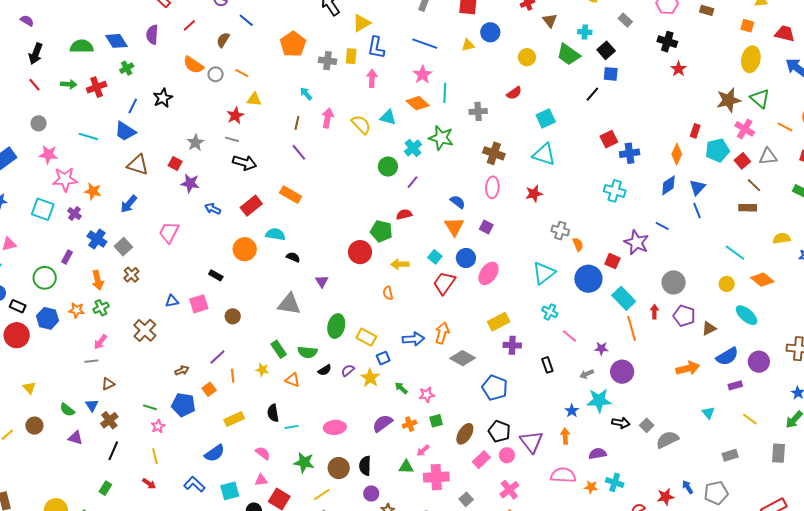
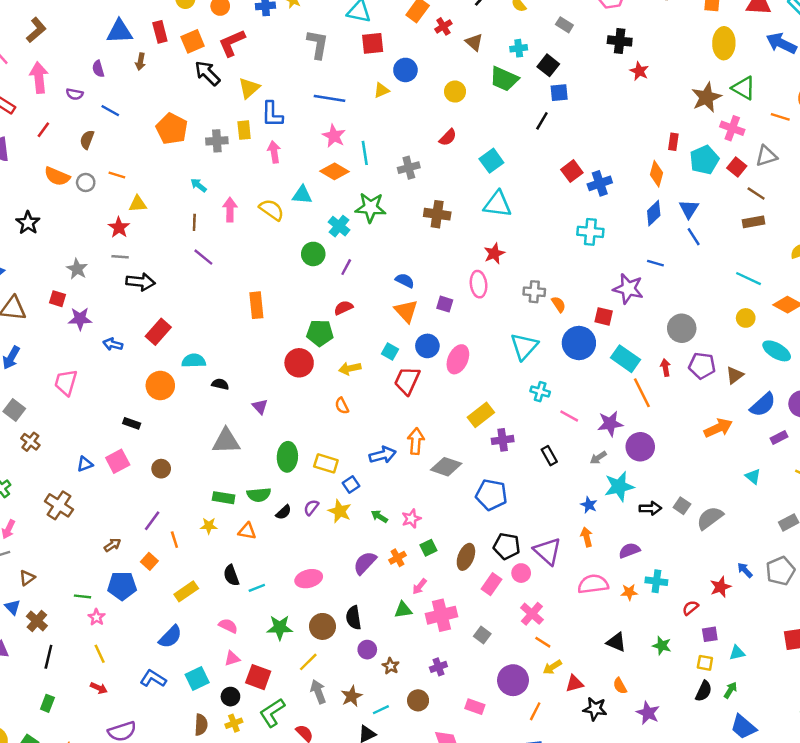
pink ellipse: (492, 187) -> (479, 284), moved
orange rectangle: (291, 195) -> (256, 305), moved, turned 65
purple star: (601, 348) -> (610, 424), size x1.5
green rectangle: (279, 349) -> (224, 498), turned -36

